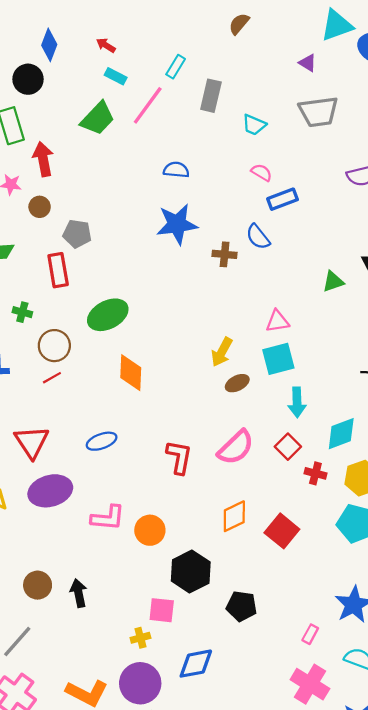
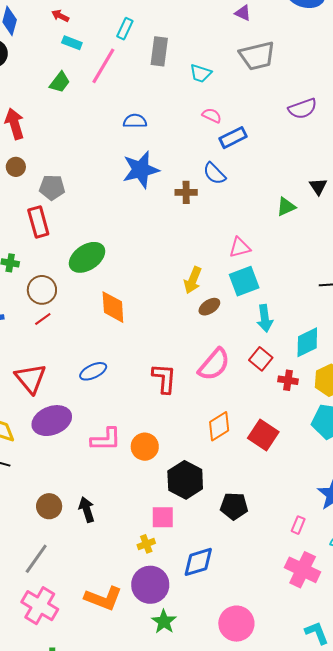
green trapezoid: (98, 118) -> (60, 82), size x0.7

